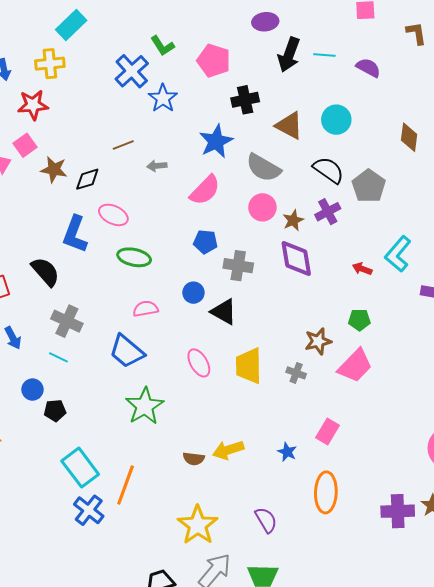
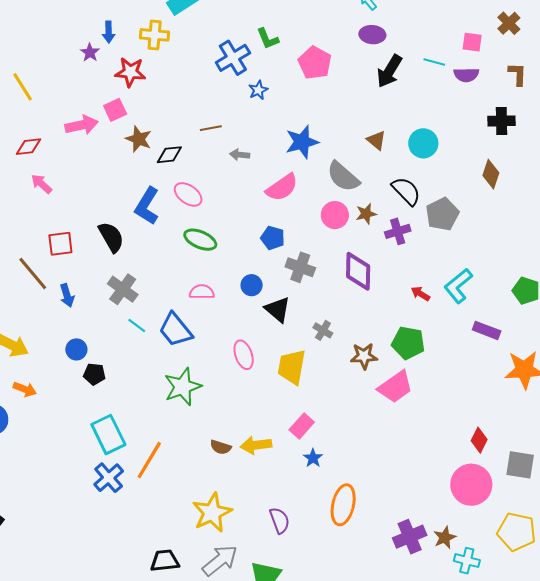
cyan line: (324, 55) -> (434, 62), moved
purple semicircle: (368, 68) -> (466, 75), moved, turned 140
blue star: (163, 98) -> (258, 90), size x0.7
black cross: (245, 100) -> (501, 121), moved
brown triangle: (289, 126) -> (376, 140), size x0.7
brown star: (293, 220) -> (366, 214), moved
green pentagon: (359, 320) -> (408, 343), size x1.5
cyan line: (58, 357) -> (137, 326), moved
gray cross: (296, 373) -> (323, 330), moved
pink rectangle: (328, 431) -> (302, 426), moved
purple cross: (398, 511) -> (410, 537), turned -32

